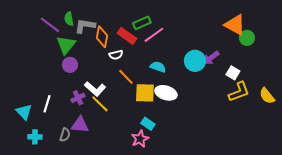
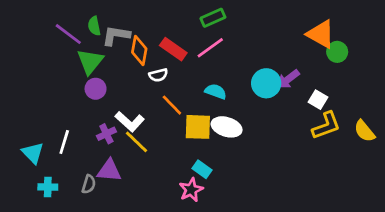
green rectangle: (142, 23) -> (213, 18), moved

